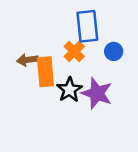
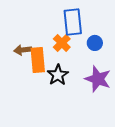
purple star: (97, 93) -> (98, 79), moved

